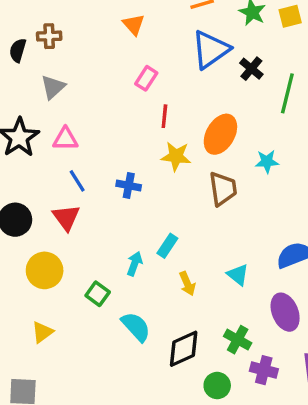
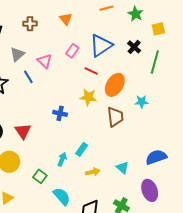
yellow square: (290, 16) -> (158, 29), moved
brown cross: (49, 36) -> (30, 24), moved
blue triangle: (211, 50) -> (101, 45), moved
red line: (164, 116) -> (91, 71), moved, turned -72
pink triangle: (65, 139) -> (45, 61), moved, turned 42
blue line: (77, 181) -> (28, 77), moved
yellow arrow: (187, 284) -> (93, 172), turned -80

